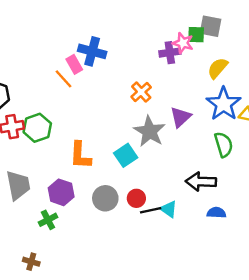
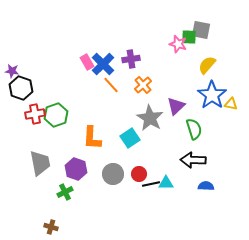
blue cross: (92, 51) -> (103, 64), moved, turned 30
purple cross: (170, 53) -> (131, 59), moved
orange line: (63, 79) -> (111, 85), moved
green semicircle: (224, 145) -> (194, 129), moved
cyan triangle: (169, 209) -> (166, 183), turned -35

